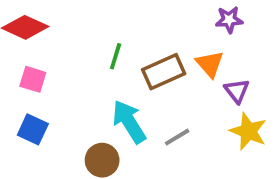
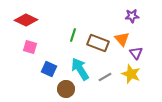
brown rectangle: (164, 72) -> (98, 43), turned 45
blue square: (33, 129) -> (49, 69), moved
yellow star: (248, 131) -> (131, 74), moved

